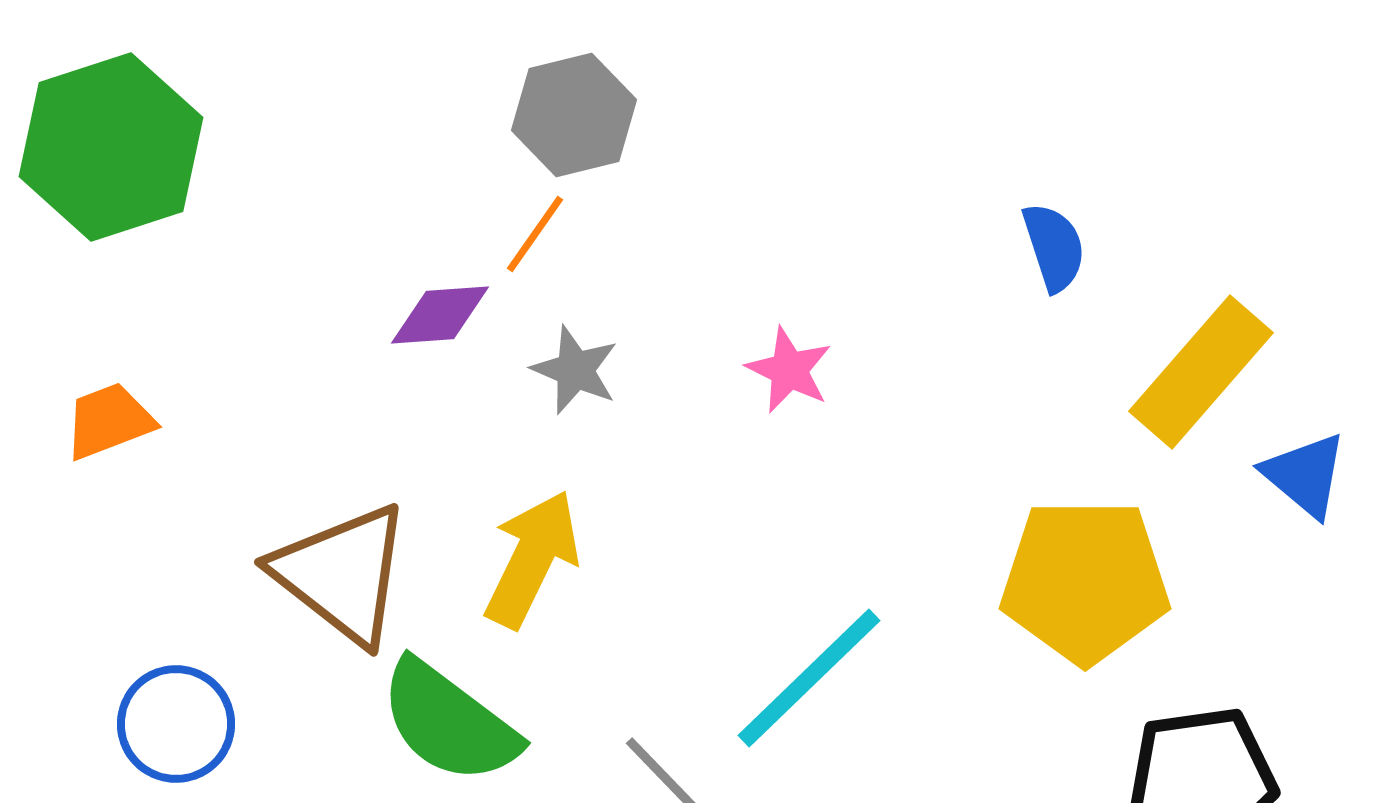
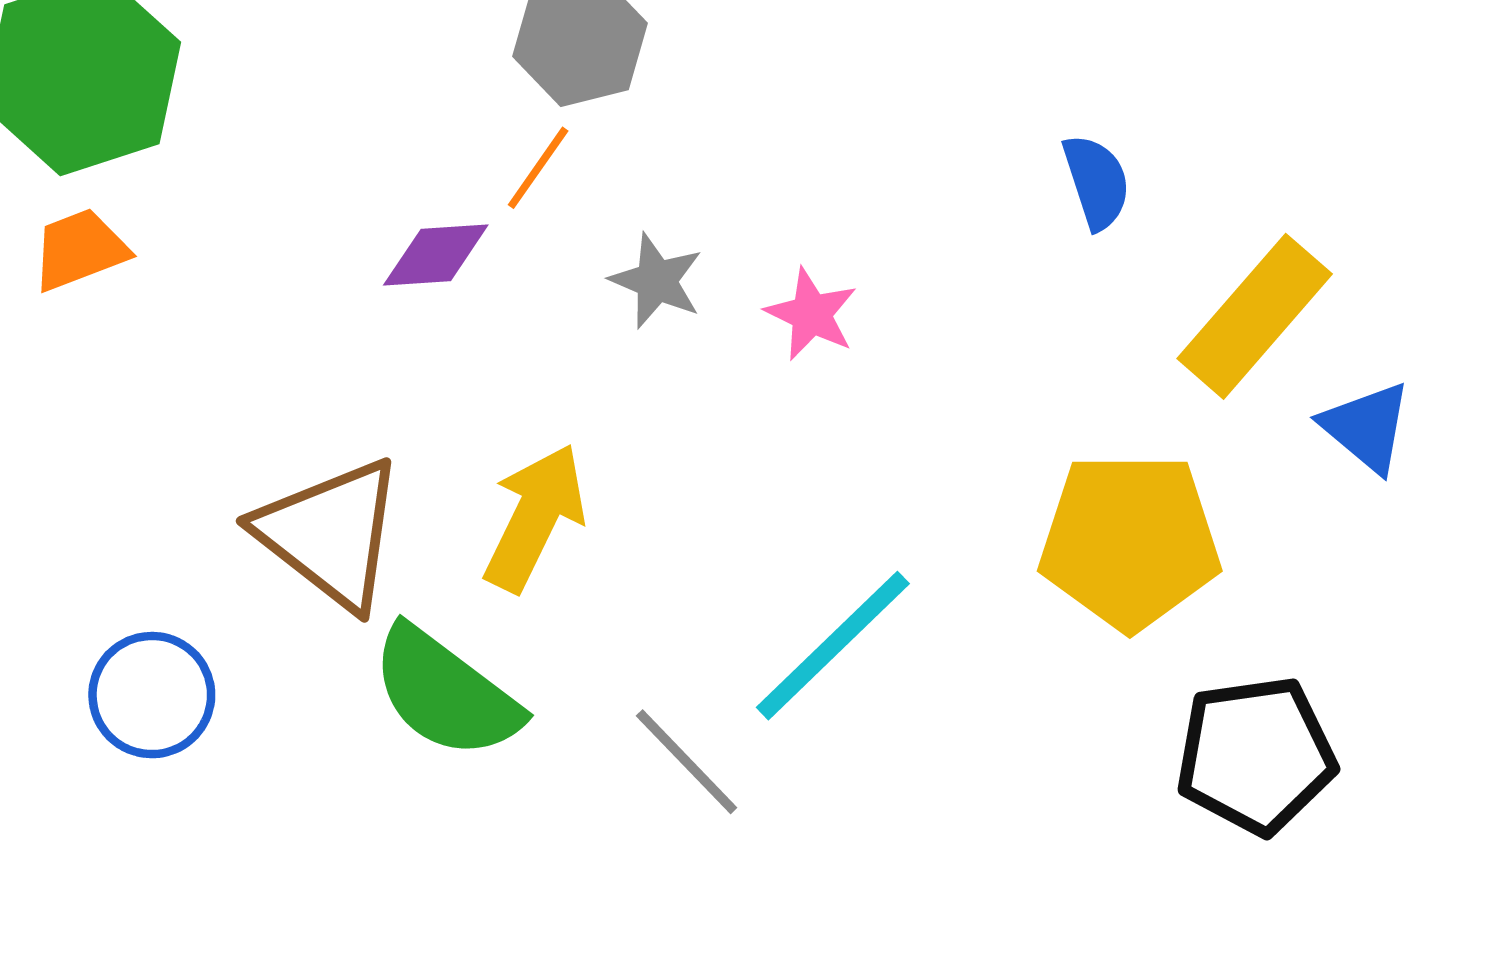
gray star: (575, 370) -> (656, 281), moved
orange trapezoid: (109, 421) -> (80, 250), moved

